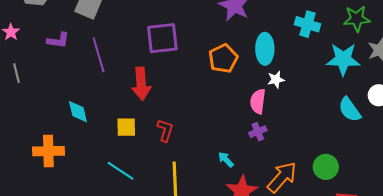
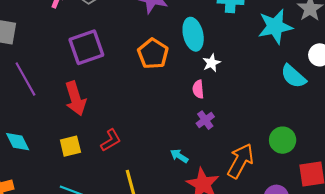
pink semicircle: (258, 101) -> (198, 89), size x0.7
red L-shape: (165, 130) -> (111, 140), turned 55

